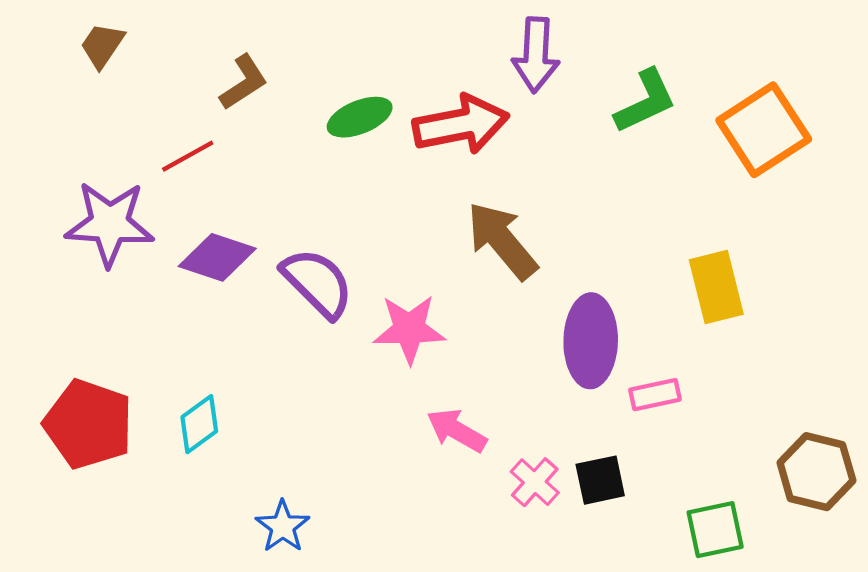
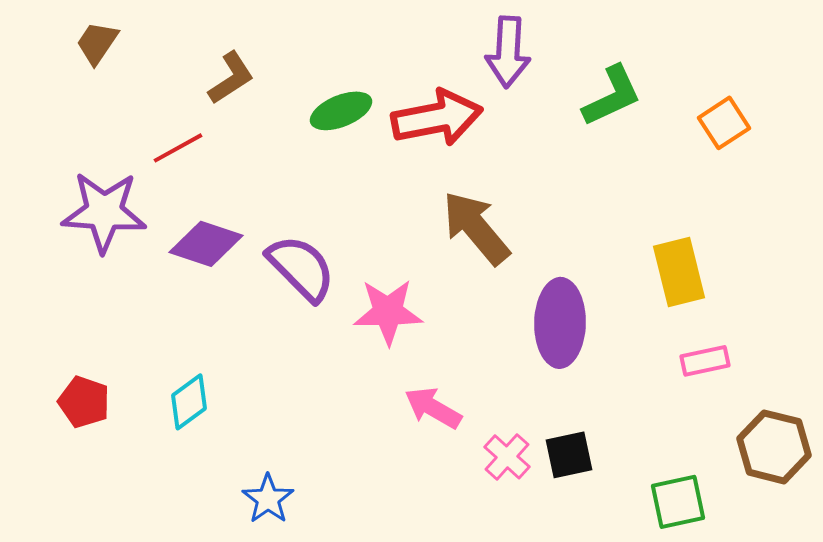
orange square: (764, 130) -> (724, 123), size x0.6
pink rectangle: (655, 395) -> (705, 361), moved
red pentagon: (88, 424) -> (84, 402), size x0.6

